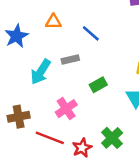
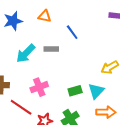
green rectangle: (98, 85) -> (75, 91), moved

